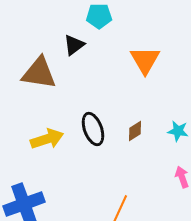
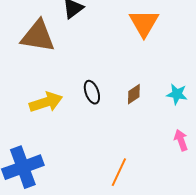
black ellipse: (93, 129) -> (92, 92), size x0.7

